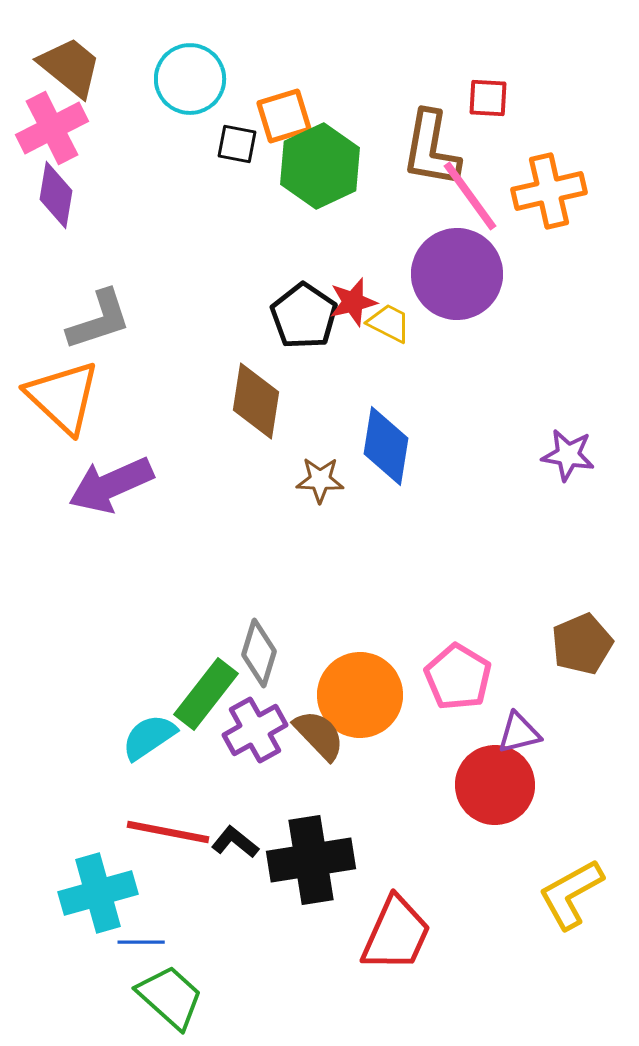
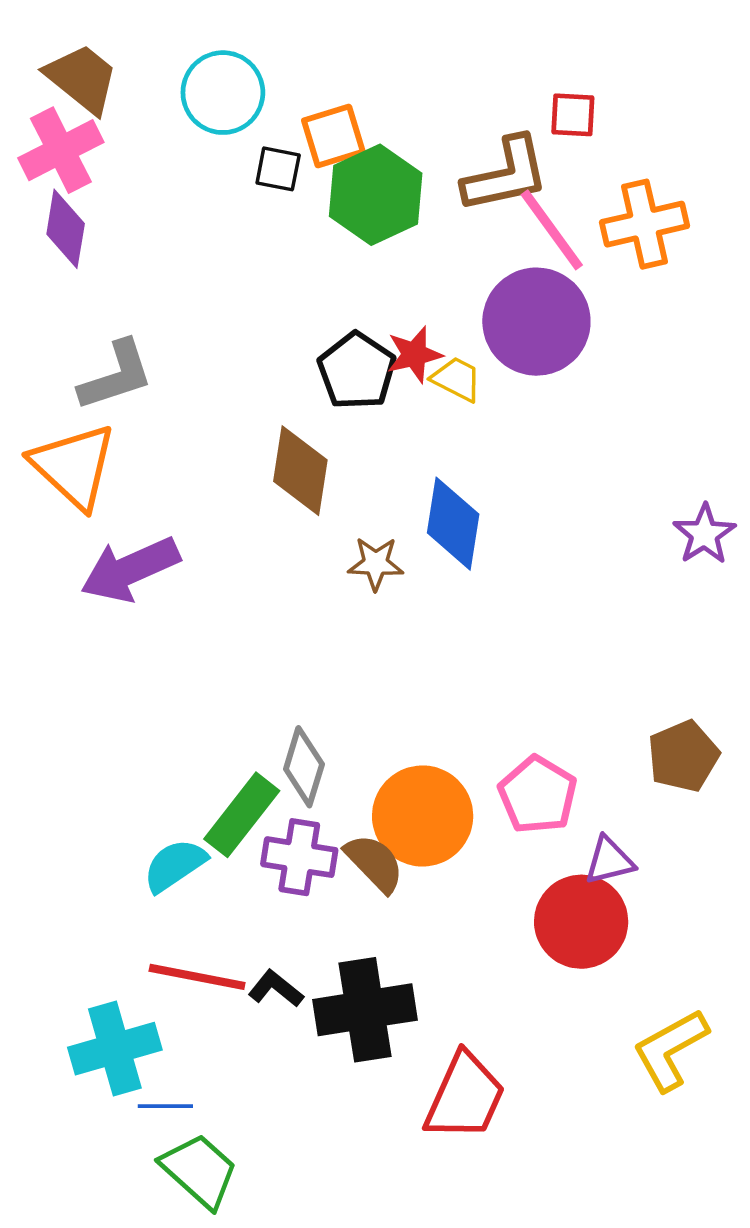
brown L-shape: (431, 149) -> (506, 175), turned -112
purple star: (568, 455) -> (704, 534), moved, turned 30
purple cross: (255, 730) -> (299, 857), turned 38

